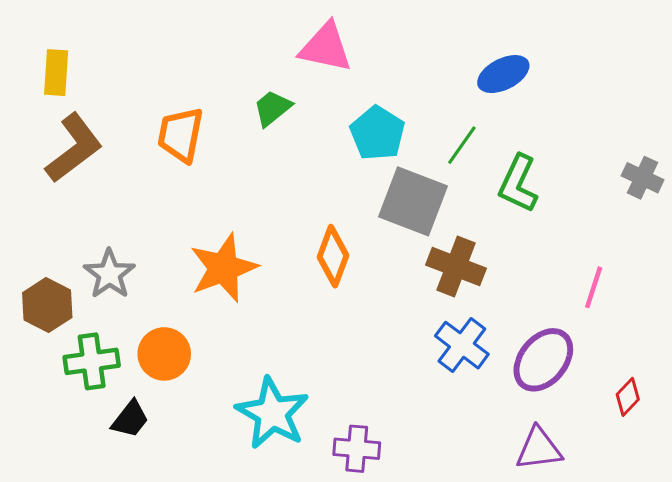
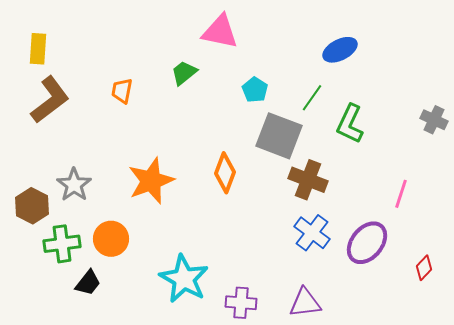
cyan pentagon: (377, 133) -> (255, 90), size x0.7
orange trapezoid: (181, 135) -> (122, 91), size x0.7
purple triangle: (539, 449) -> (305, 303), moved

